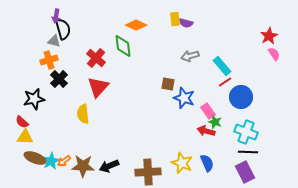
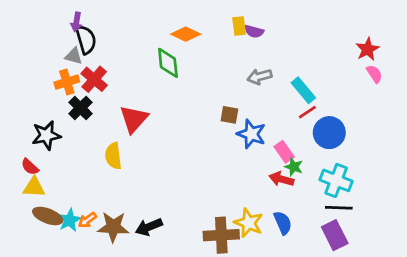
red cross: (96, 58) -> (94, 79), moved
brown cross: (148, 172) -> (221, 235), moved

